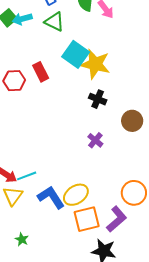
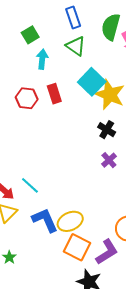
cyan arrow: (22, 19) -> (42, 59), moved, turned 102
purple cross: (95, 140) -> (109, 160), moved
cyan line: (27, 176) -> (30, 185), moved, turned 54
orange square: (87, 219) -> (77, 247), turned 32

